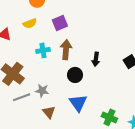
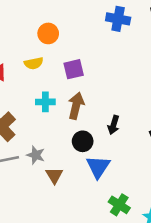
blue triangle: (78, 103) -> (98, 167), moved
brown triangle: (49, 112) -> (54, 175), moved

